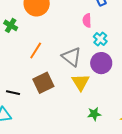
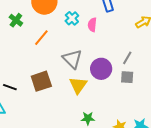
cyan cross: (100, 39) -> (72, 18), moved
orange line: (36, 50) -> (41, 38), moved

